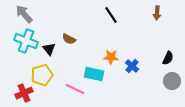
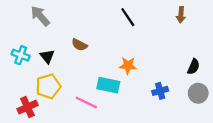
gray arrow: (24, 14) -> (40, 16), moved
cyan cross: (26, 41) -> (21, 55), moved, size x0.7
black triangle: (49, 49) -> (47, 56), moved
blue cross: (132, 66) -> (160, 91), moved, turned 32

